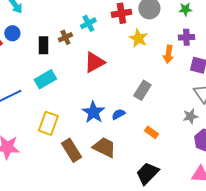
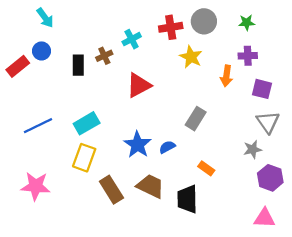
cyan rectangle: (45, 79) -> (87, 123), moved
black trapezoid: (147, 173) -> (187, 199), moved, turned -45

